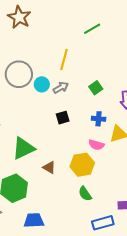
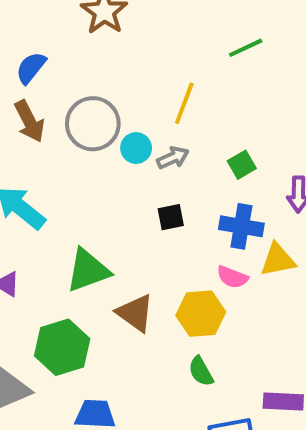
blue cross: (99, 119) -> (241, 226), size x1.5
brown triangle: (49, 167) -> (135, 313), size x1.5

